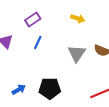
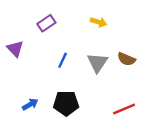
blue line: (38, 42) -> (63, 60), moved

